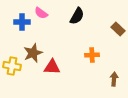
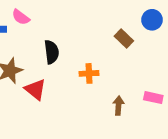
black semicircle: (77, 16) -> (51, 52), moved, turned -36
red triangle: (52, 67) -> (35, 89), turned 36

